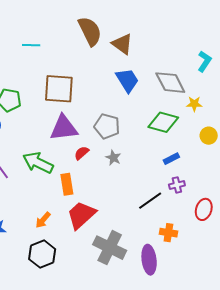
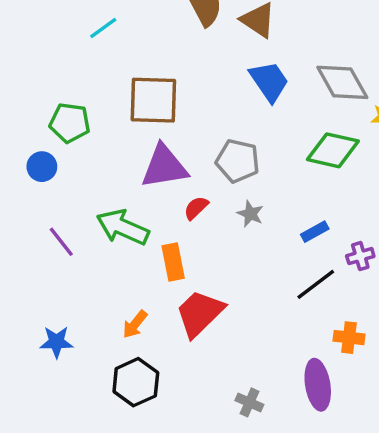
cyan line: (31, 45) -> (103, 28), turned -36
blue rectangle: (171, 159) -> (315, 232), moved
gray cross: (110, 248) -> (249, 402), moved, size x0.5

